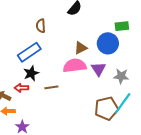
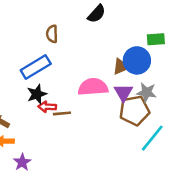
brown triangle: (81, 48) -> (121, 67), moved
gray star: (121, 76) -> (147, 92), moved
red arrow: (21, 88) -> (47, 107), moved
brown pentagon: (106, 108) -> (134, 110), moved

